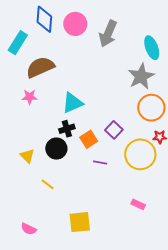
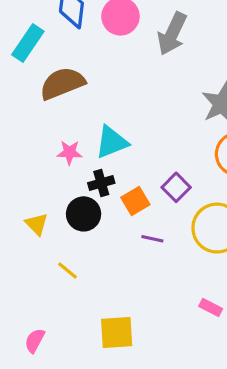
pink star: (30, 97) -> (69, 152), moved
pink semicircle: (29, 229) -> (35, 341), turned 91

